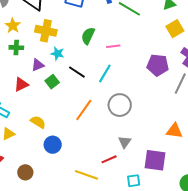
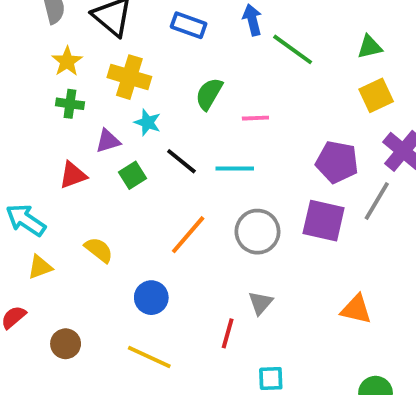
cyan line: (105, 73) -> (235, 169), turned 54
orange triangle: (174, 131) -> (356, 309), moved
blue circle: (53, 145) -> (151, 298), moved
red line: (109, 159) -> (228, 333), turned -56
purple square: (155, 160) -> (324, 221), moved
yellow line: (86, 175) -> (149, 357), moved

